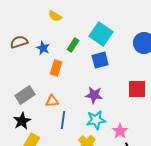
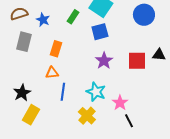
orange rectangle: (56, 68) -> (56, 49), moved
gray rectangle: (25, 95) -> (24, 42), moved, turned -42
purple star: (94, 95) -> (104, 61), moved, turned 30
cyan star: (96, 120) -> (96, 92), turned 30

